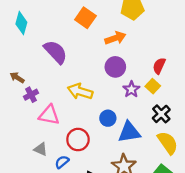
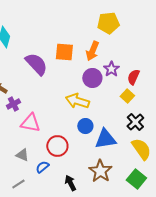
orange square: (85, 18) -> (64, 52), moved, turned -30
orange arrow: (115, 38) -> (92, 51), turned 132
purple star: (131, 89) -> (111, 69), moved
yellow arrow: (80, 91) -> (77, 101), moved

